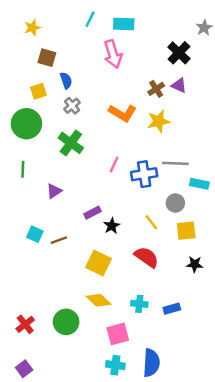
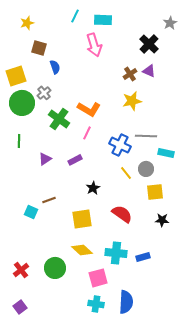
yellow square: (38, 91) -> (16, 76), moved, size x1.5
gray cross: (72, 106) -> (44, 93), moved
orange L-shape: (123, 113) -> (89, 109), moved
pink line: (114, 165) -> (87, 133), moved
blue cross: (144, 174) -> (120, 145), turned 35
purple rectangle: (92, 213) -> (75, 160), moved
yellow line: (151, 222) -> (126, 173), moved
cyan square: (35, 234) -> (31, 212), moved
yellow square: (98, 263) -> (82, 219), turned -35
cyan cross: (139, 304) -> (116, 253), size x1.5

